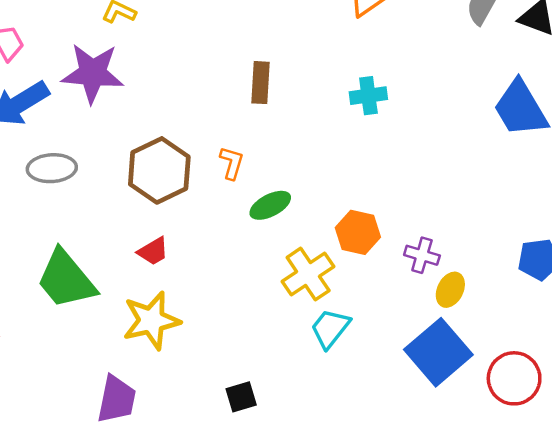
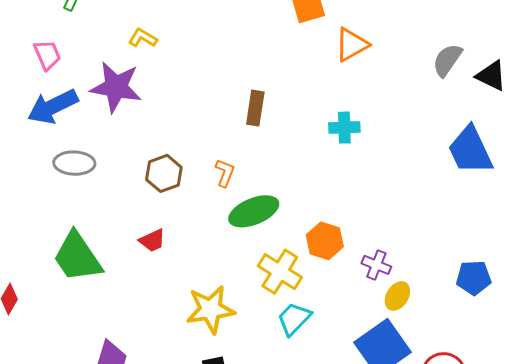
brown hexagon: (159, 170) -> (164, 173), size x0.7
green ellipse: (270, 205) -> (254, 211), size x1.4
yellow cross: (308, 274) -> (280, 272), turned -30
yellow star: (151, 321) -> (210, 309), moved

